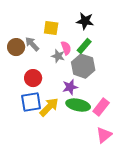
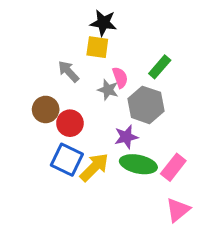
black star: (85, 21) -> (103, 23), moved
green rectangle: (84, 46) -> (160, 67), moved
brown circle: (16, 47) -> (46, 109), moved
blue square: (31, 102) -> (67, 160), turned 35

